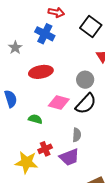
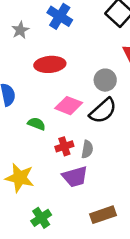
red cross: (45, 149) -> (64, 146), moved

